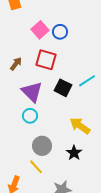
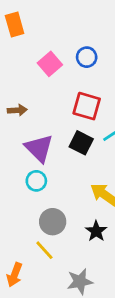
blue circle: (60, 32) -> (87, 57), moved
red square: (46, 60) -> (87, 106), moved
brown arrow: (16, 64) -> (17, 110), turned 48

